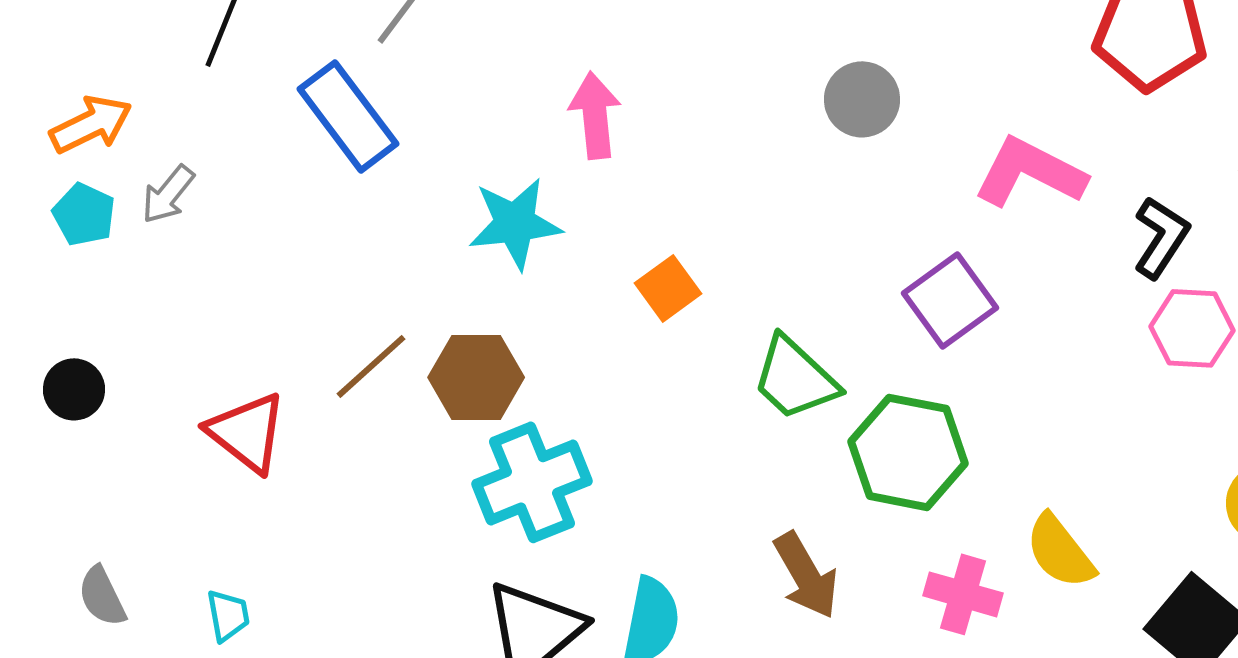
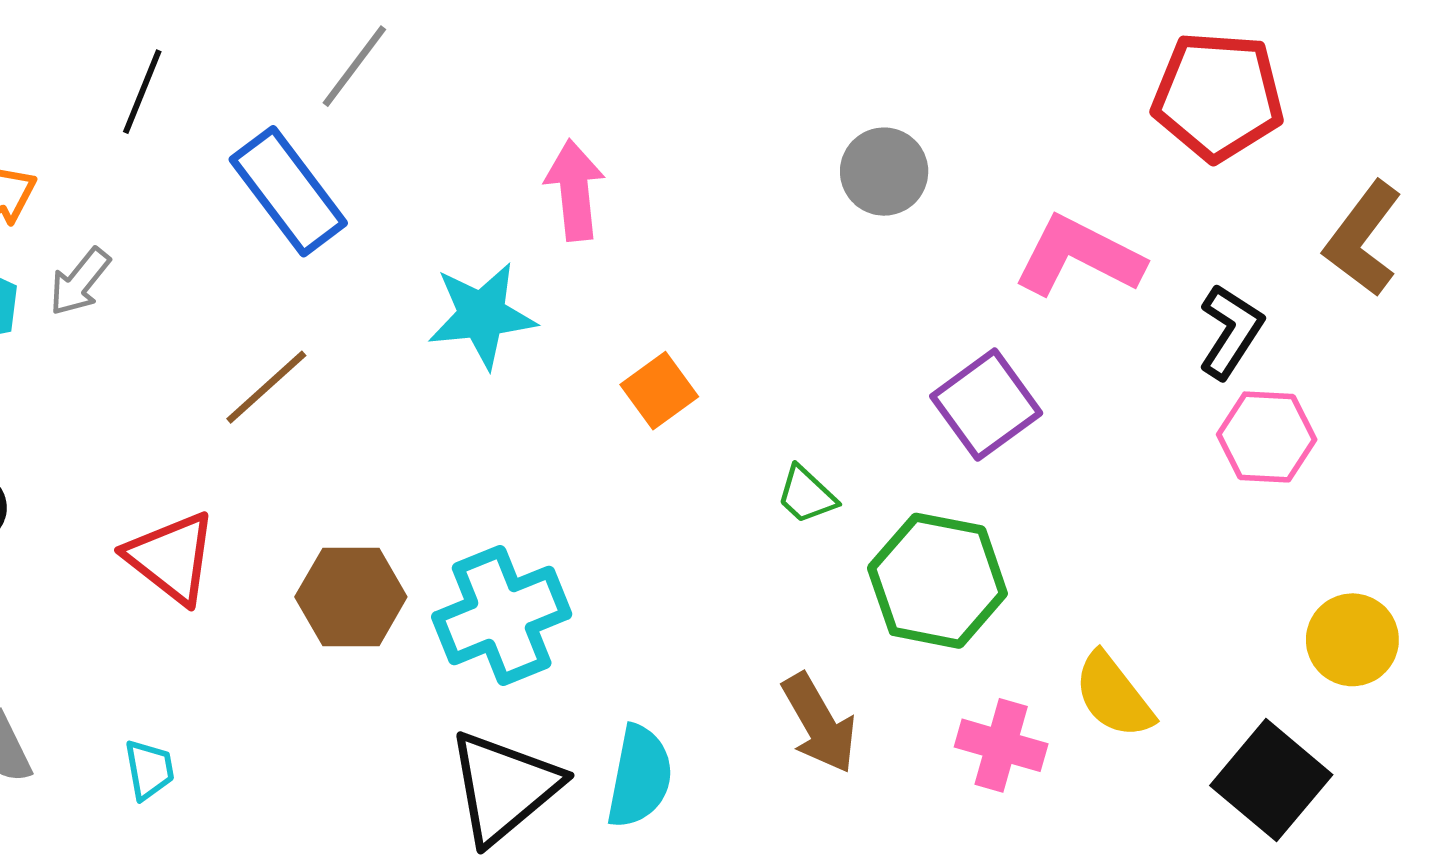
brown line: (371, 366) -> (266, 387), moved
brown hexagon: (476, 377) -> (351, 597), moved
green trapezoid: (795, 378) -> (806, 495), size x0.6

